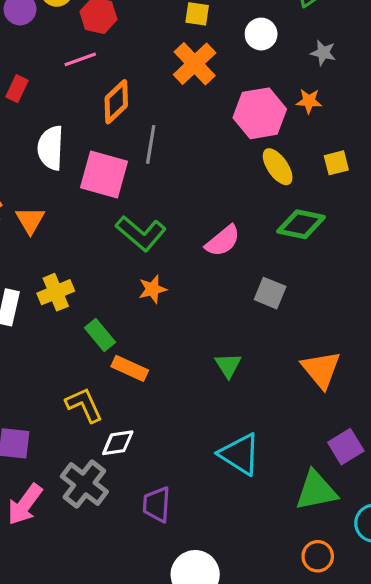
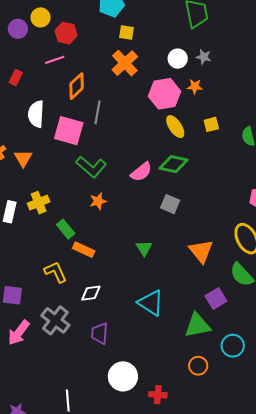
white circle: (261, 34) -> (178, 59), moved
green diamond: (301, 224) -> (174, 164), moved
white diamond: (118, 443) -> (91, 293), moved

